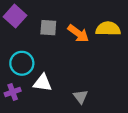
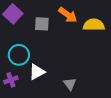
orange arrow: (78, 33) -> (68, 15), moved
white triangle: (43, 83) -> (37, 72), turned -36

